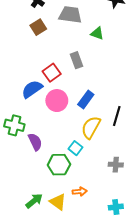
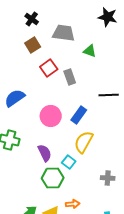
red square: (52, 73) -> (49, 68), moved
blue semicircle: (32, 89) -> (15, 98), moved
black line: (117, 116) -> (109, 95), moved, turned 72
purple semicircle: (35, 142) -> (45, 153), moved

